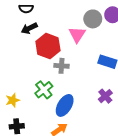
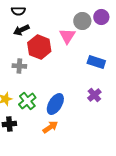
gray cross: (62, 66) -> (19, 66), moved
green cross: (44, 90) -> (27, 101), moved

